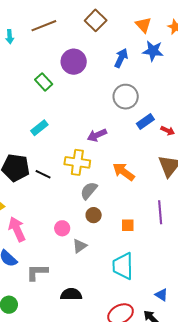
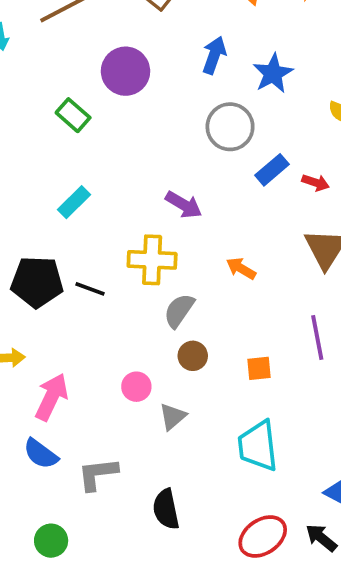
blue star: (153, 51) -> (273, 73), moved, turned -30
purple arrow: (97, 135) -> (184, 205), turned -120
orange arrow: (124, 172) -> (241, 268), size x0.7
pink arrow: (17, 229) -> (51, 397), turned 55
black semicircle: (71, 294) -> (166, 509), turned -95

